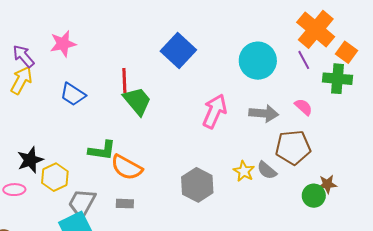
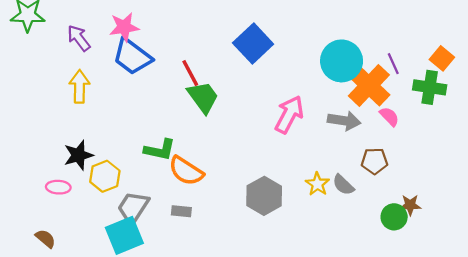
orange cross: (316, 29) -> (369, 85), moved
yellow arrow: (21, 80) -> (79, 86), moved, turned -32
red line: (124, 80) -> (190, 73), turned -30
blue trapezoid: (73, 94) -> (132, 57), moved, size x1.4
brown pentagon: (293, 147) -> (374, 161), size x0.7

